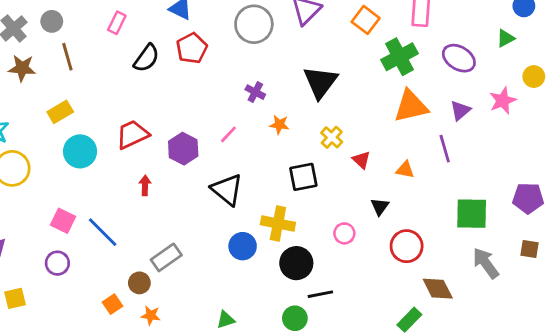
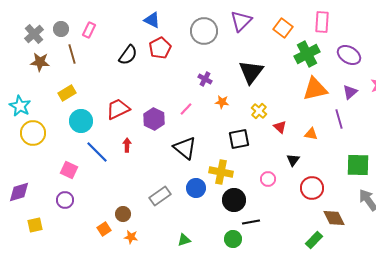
pink rectangle: (117, 23) -> (89, 30), moved
blue line: (103, 232) -> (97, 152), moved
gray rectangle: (166, 257) -> (160, 196), moved

